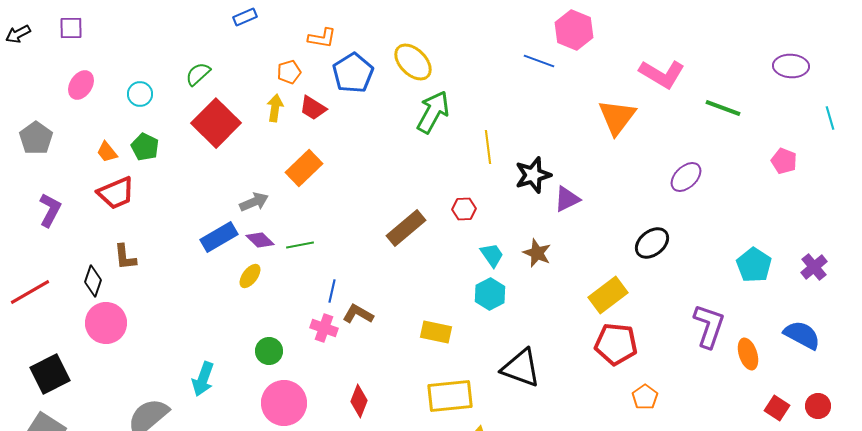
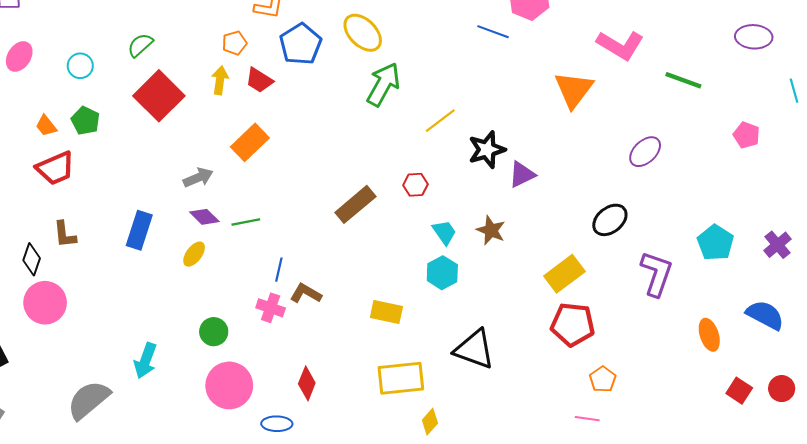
yellow line: (488, 147) -> (440, 121), turned 60
blue rectangle: (219, 237) -> (139, 230), moved, turned -42
purple L-shape: (709, 326) -> (656, 274), moved

